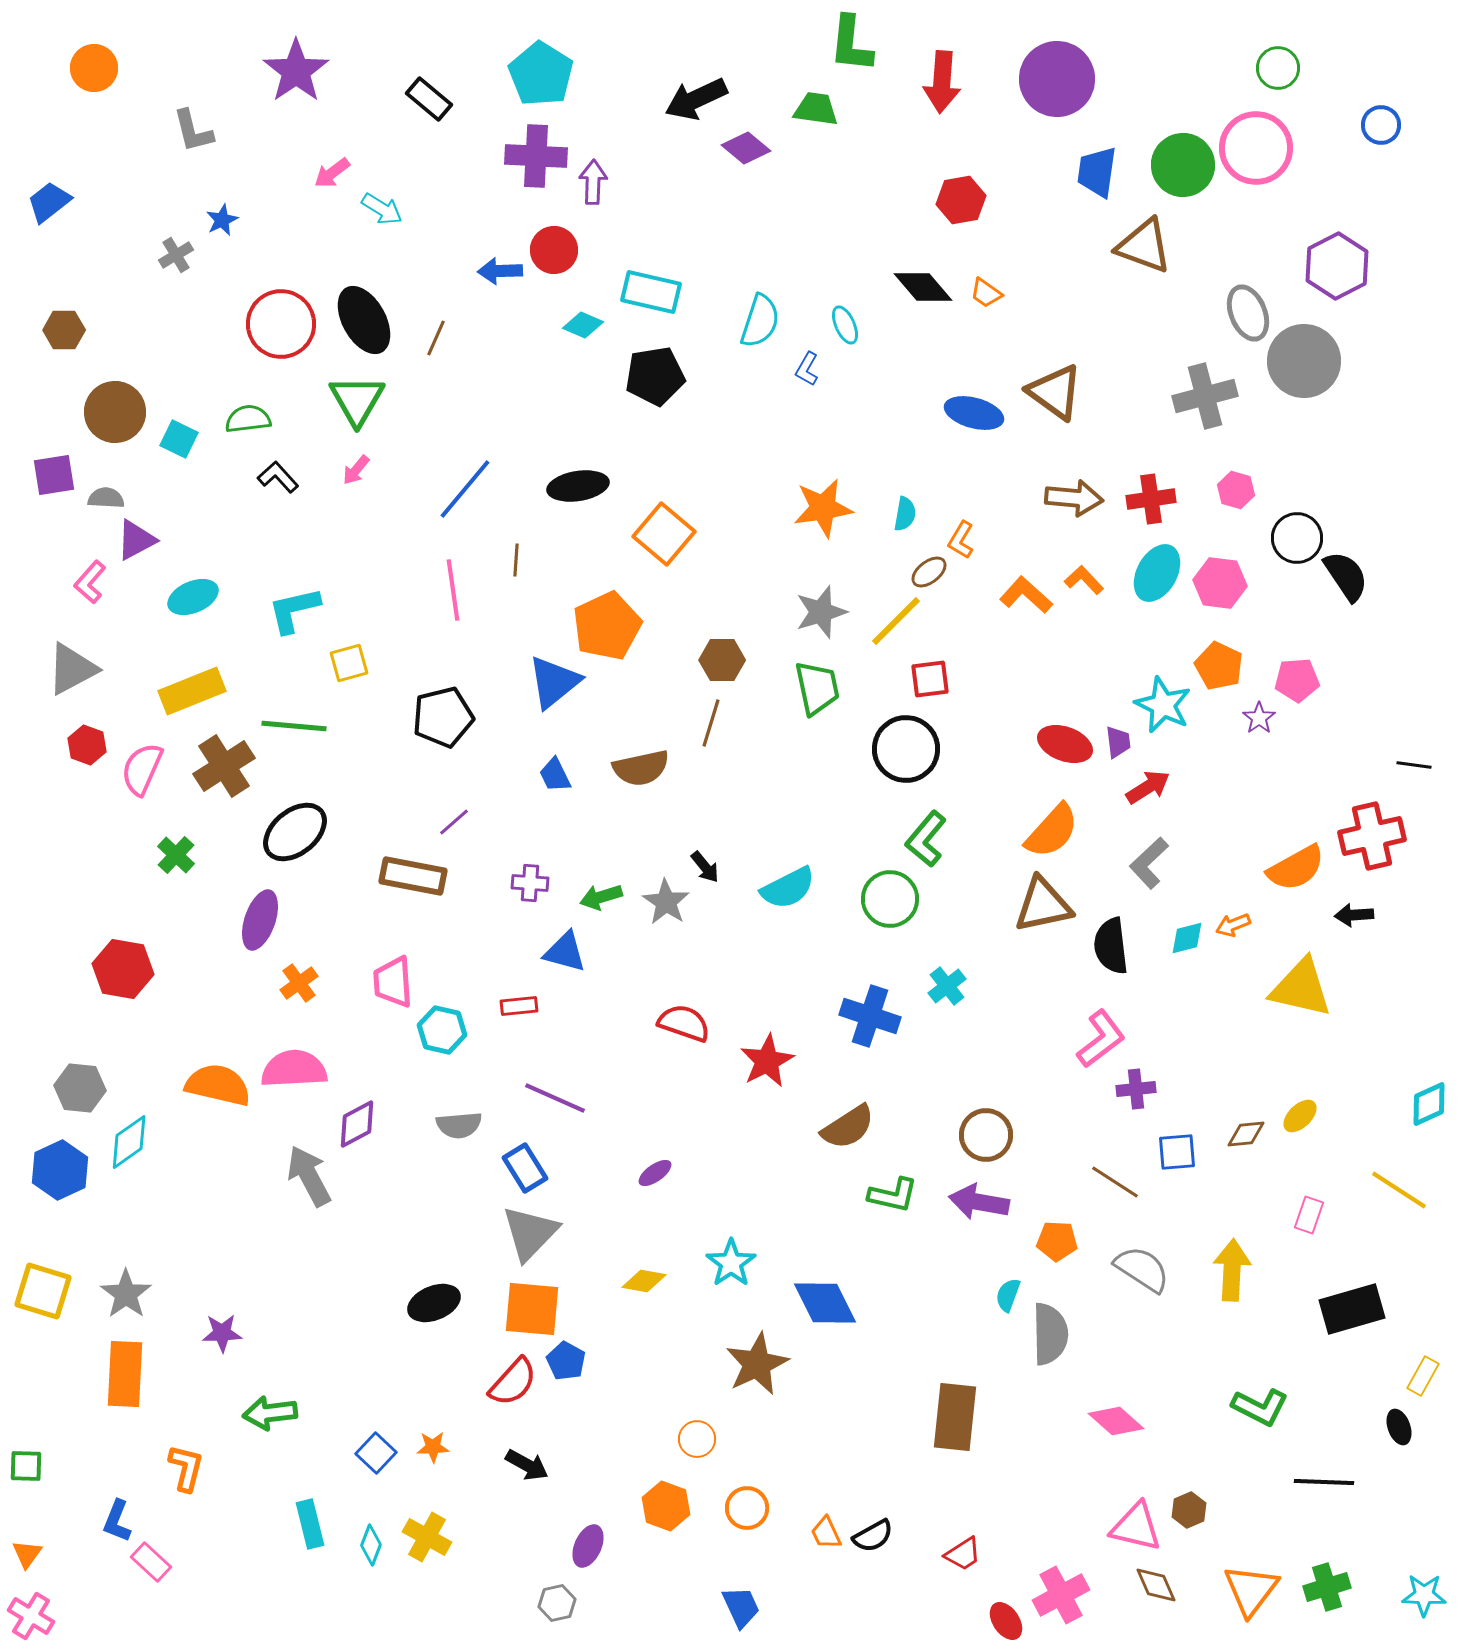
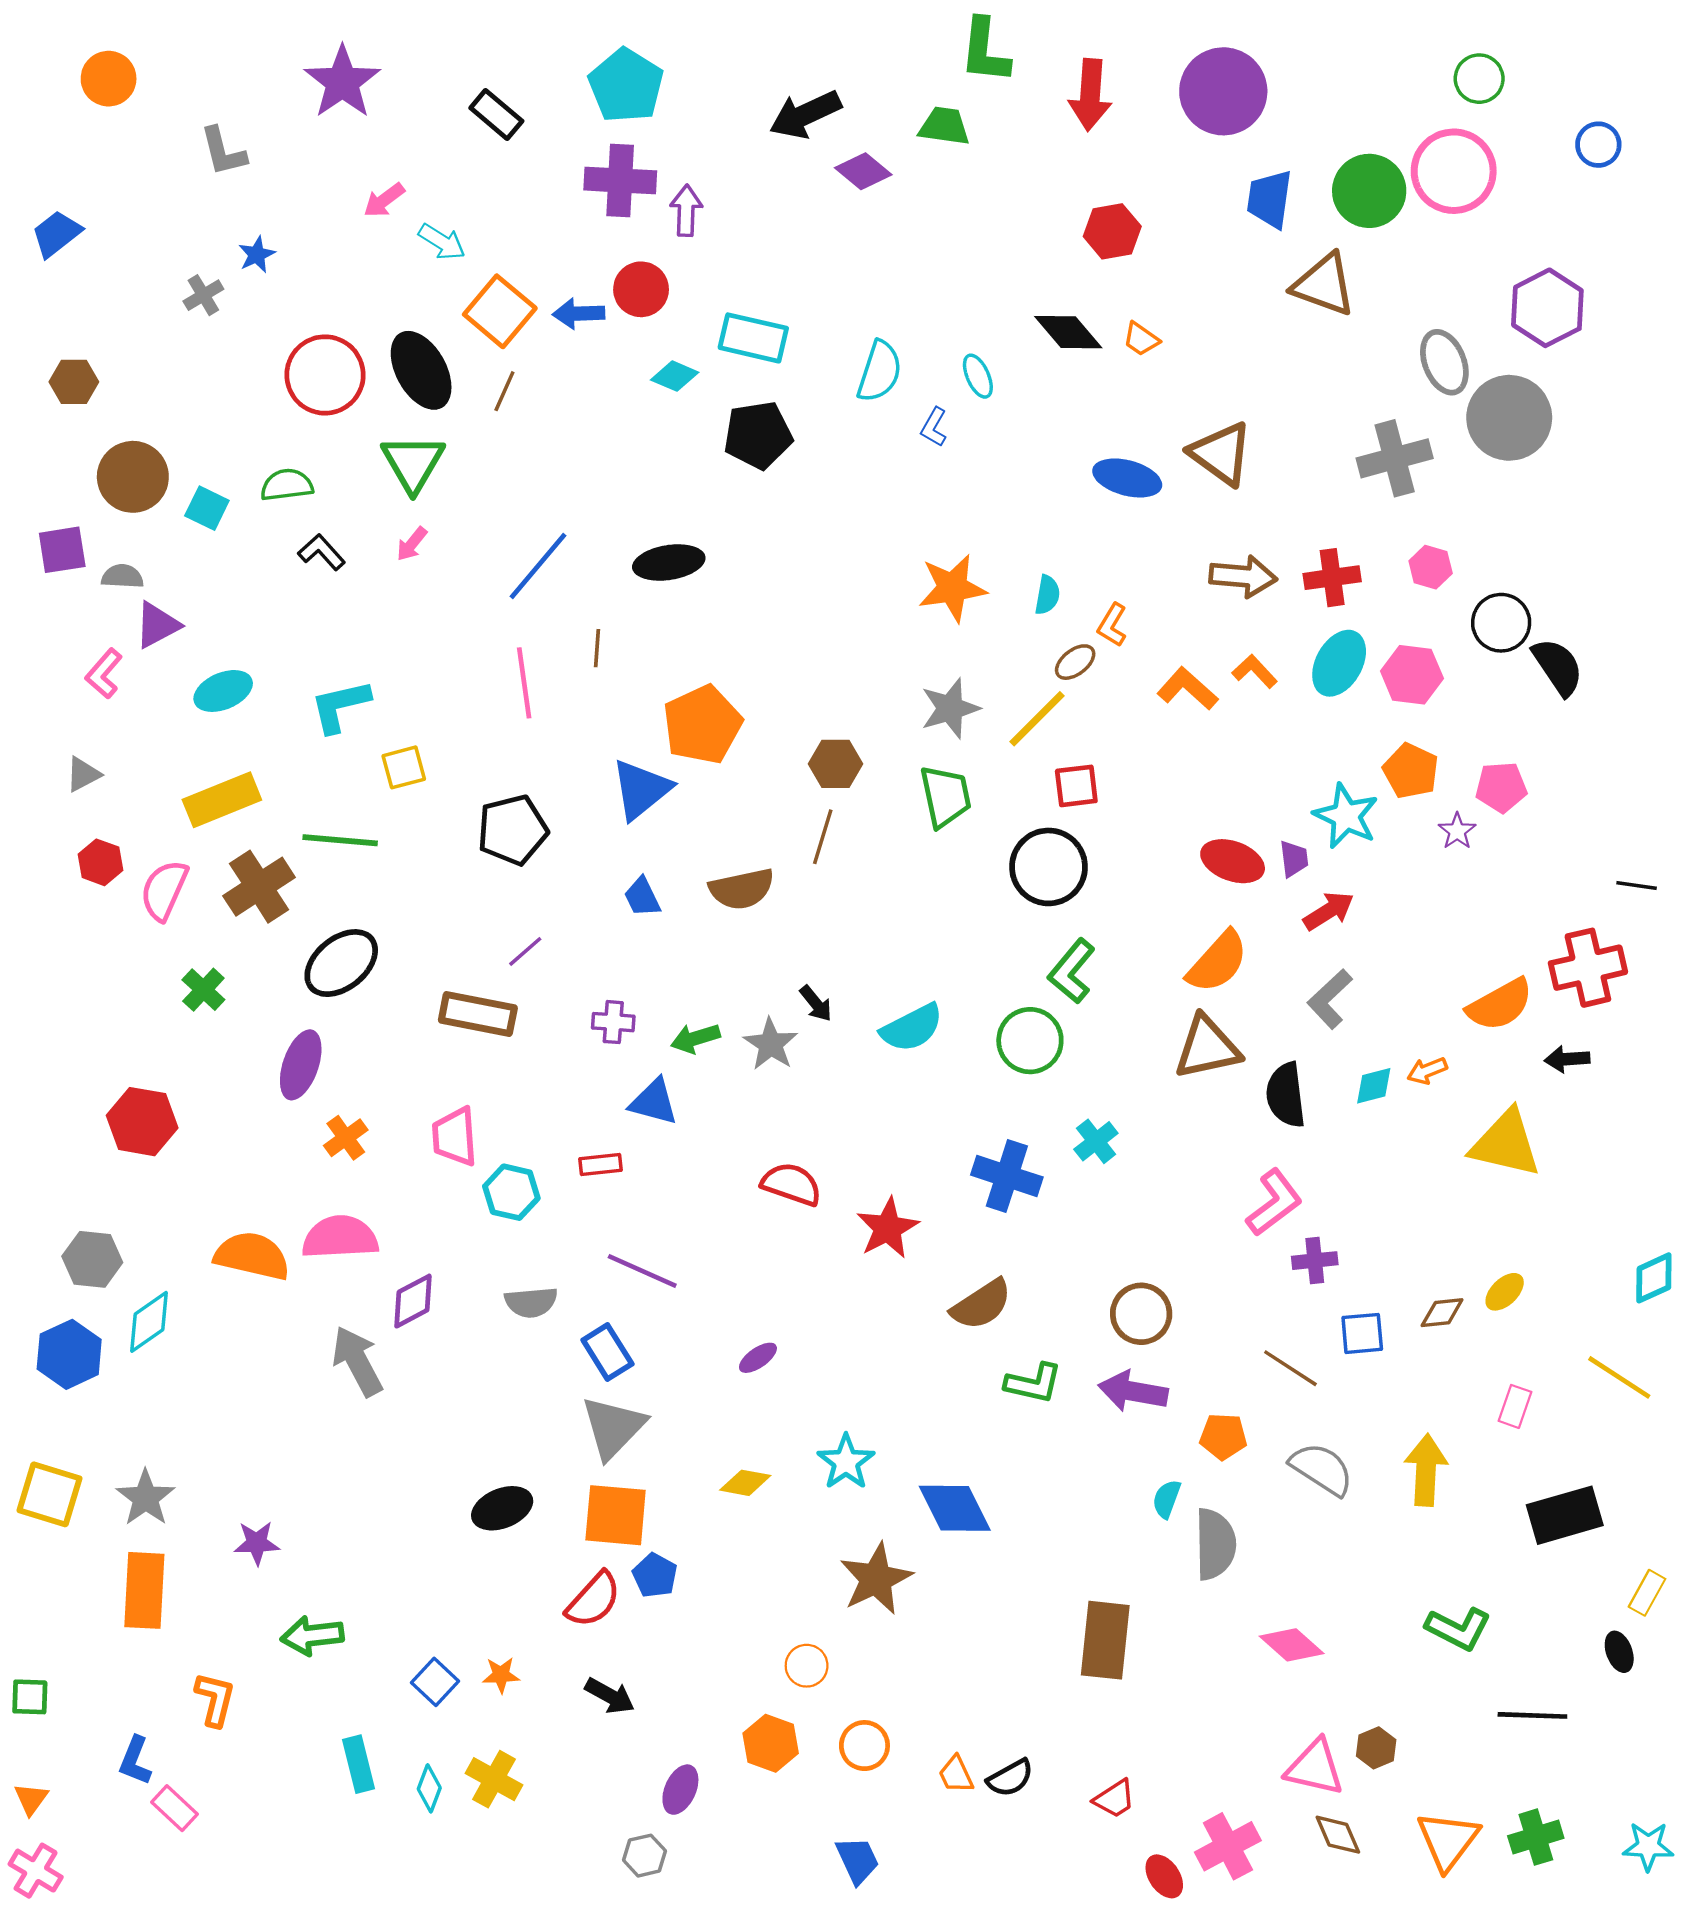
orange square: (664, 534) -> (500, 311), moved
gray triangle: (72, 669) -> (83, 774), size x0.6

